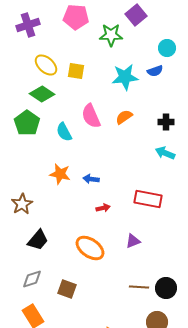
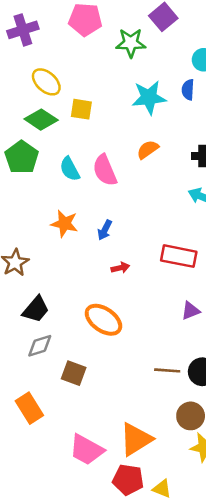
yellow square: (76, 71) -> (81, 109), moved
blue semicircle: (155, 71) -> (188, 90), turned 112
pink semicircle: (91, 116) -> (105, 170), moved
blue arrow: (91, 179) -> (105, 230), turned -70
purple triangle: (133, 241) -> (191, 311), moved
gray diamond: (32, 279) -> (40, 346), moved

